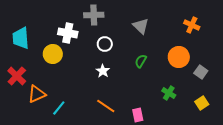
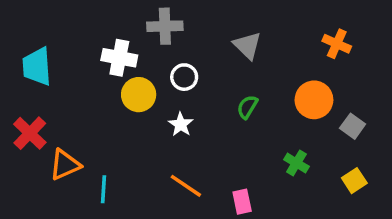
yellow circle: (53, 54) -> (139, 95), moved
cyan line: (59, 108) -> (103, 189), turned -35

